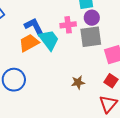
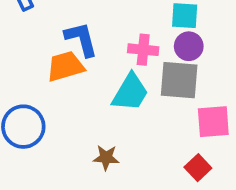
cyan trapezoid: (49, 40) -> (130, 92), moved, turned 55
brown star: (78, 82) -> (106, 158), moved

